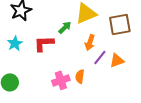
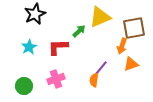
orange arrow: (90, 42) -> (122, 46), moved
purple line: (100, 57) -> (101, 68), moved
pink cross: (61, 80) -> (56, 79), moved

